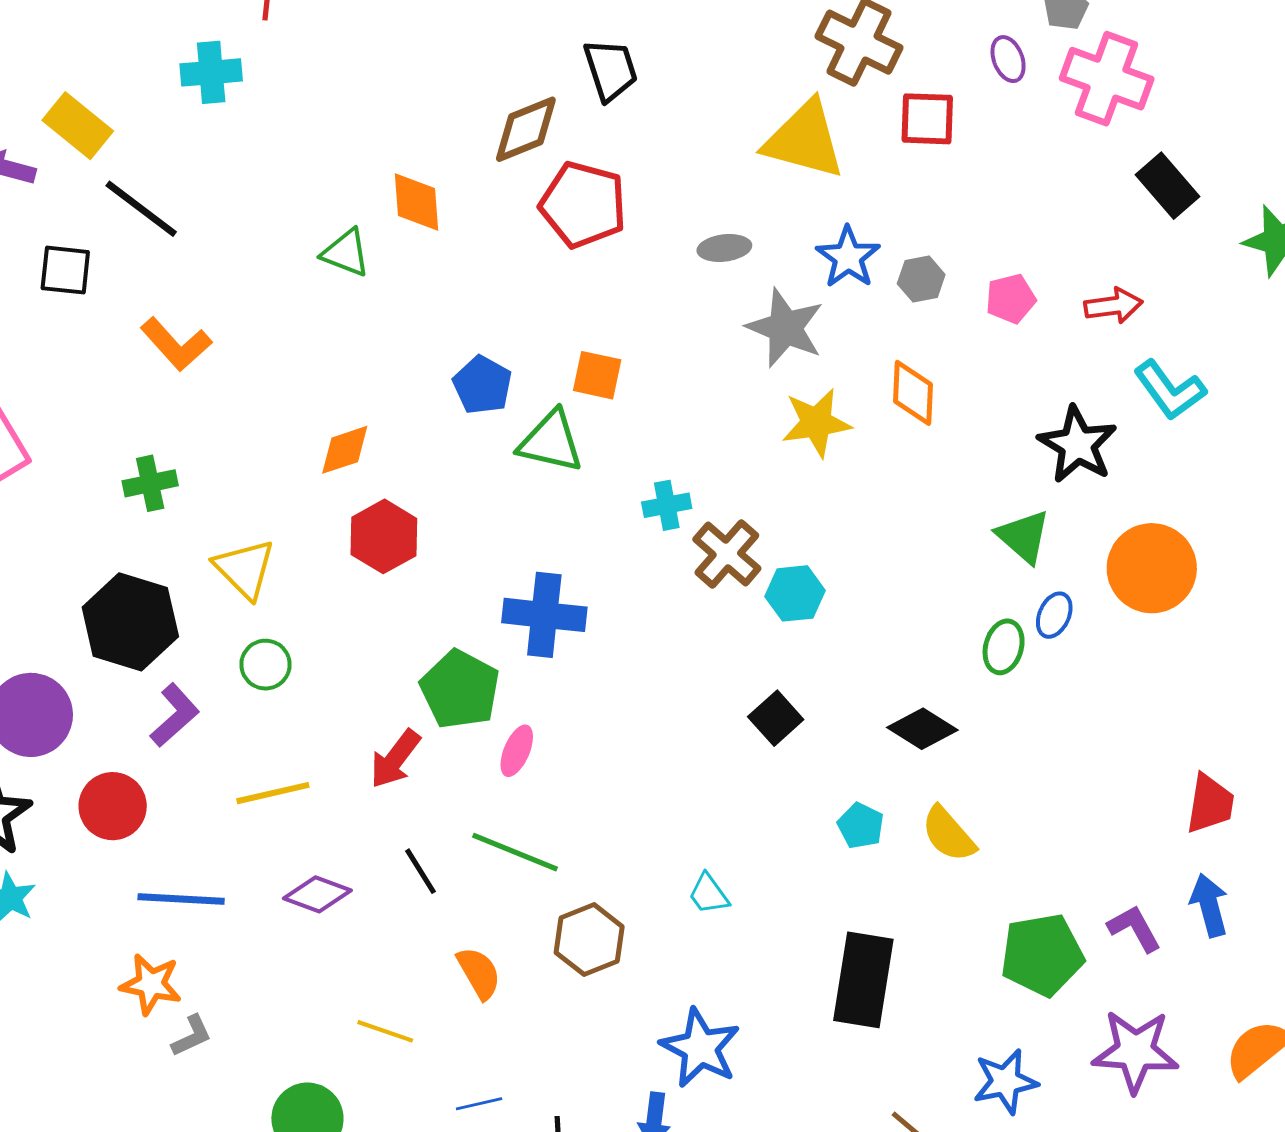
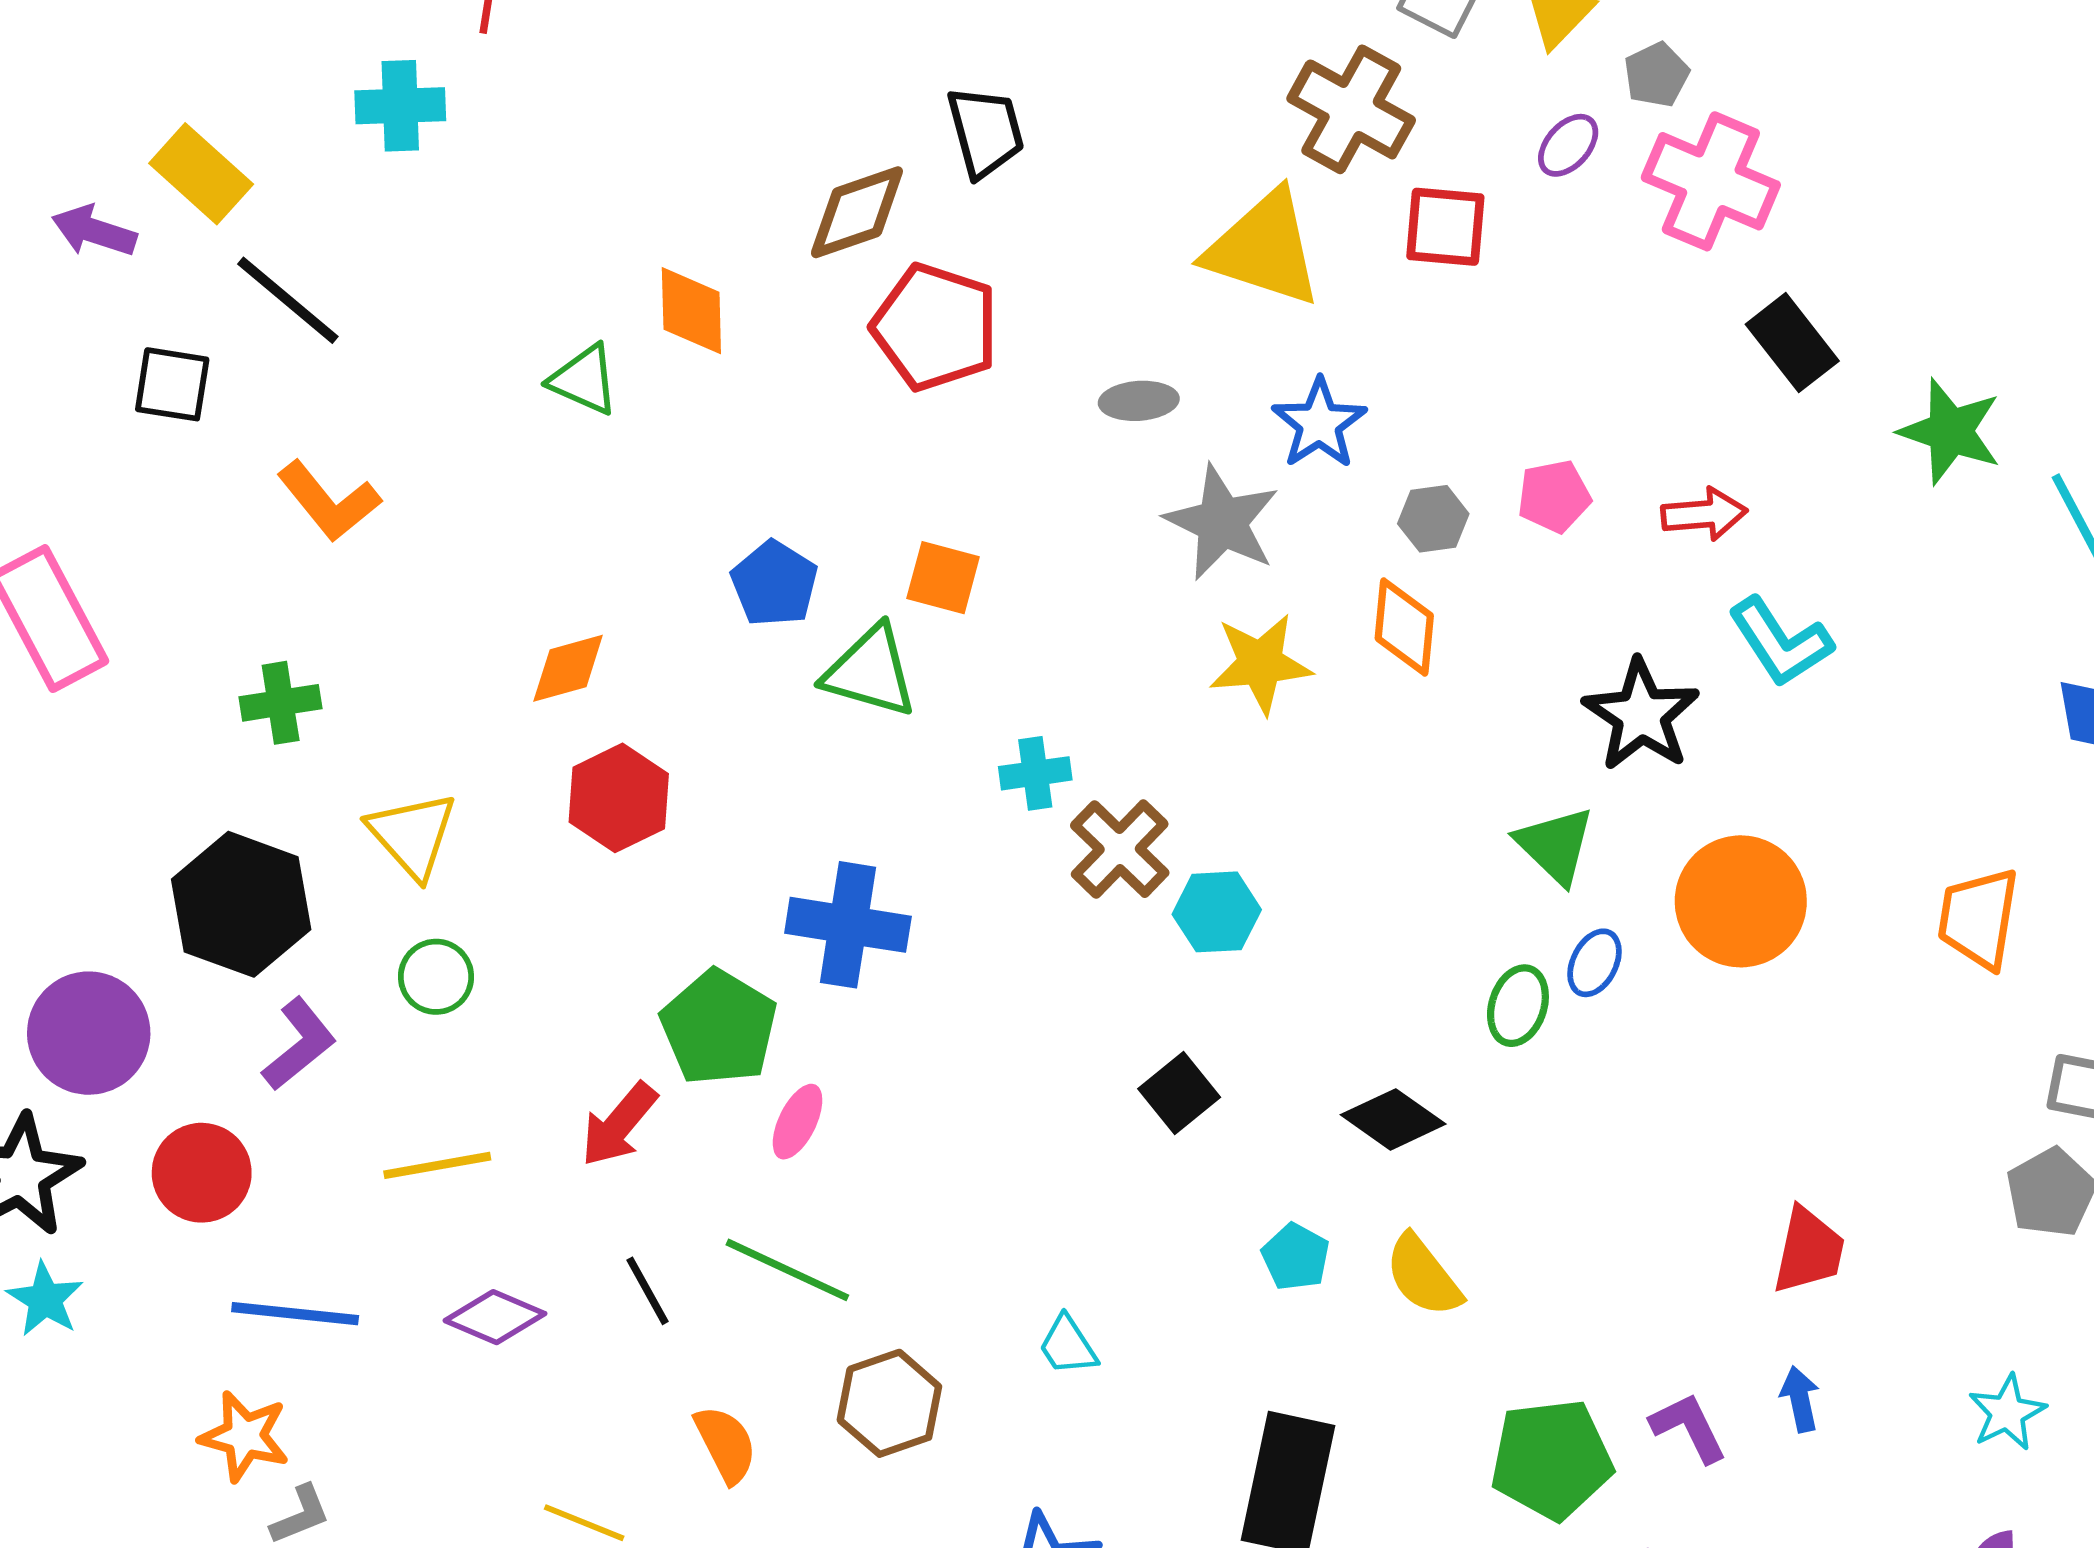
purple ellipse: (1008, 59) -> (1568, 145), turned 60
gray hexagon: (921, 279) -> (1433, 519), moved
blue arrow: (1209, 905) -> (1800, 1399), size x0.7

